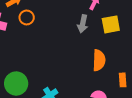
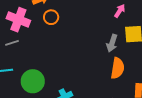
gray arrow: (83, 24) -> (112, 43), moved

